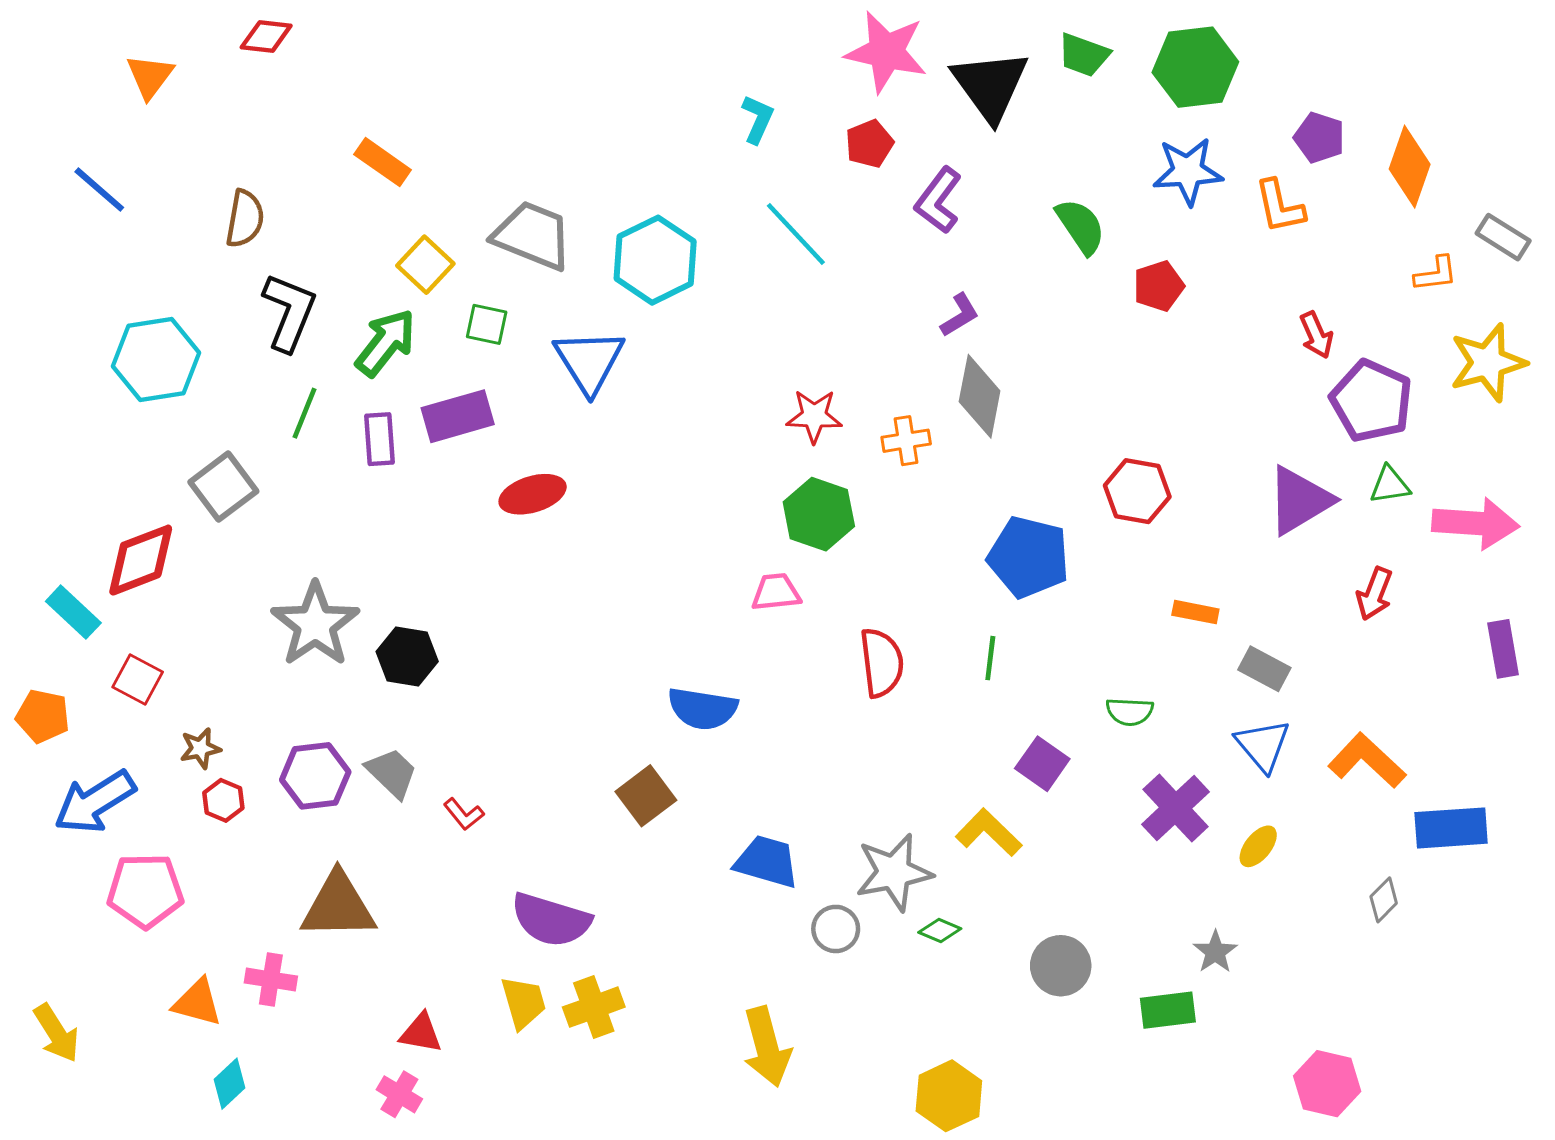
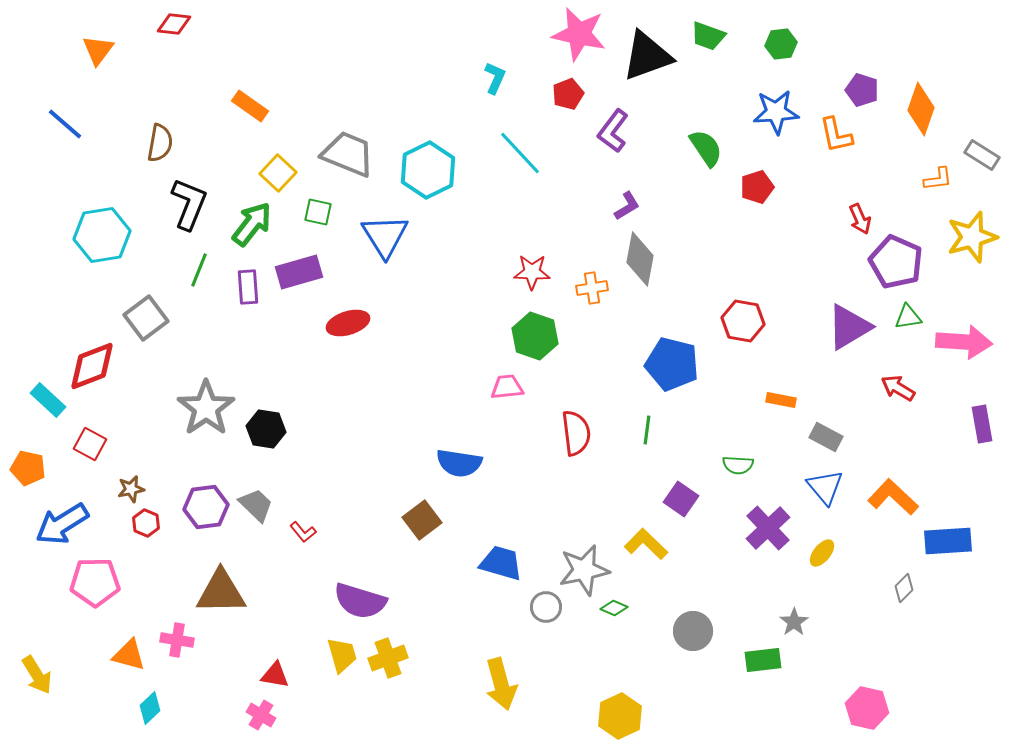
green hexagon: (1195, 67) -> (781, 44), size x0.6
black triangle: (990, 86) -> (647, 56), turned 46
red arrow: (1375, 594) -> (898, 388), turned 100

